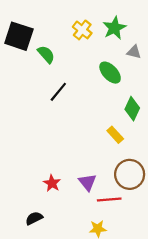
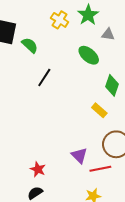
red star: (52, 183) -> (38, 169), moved

